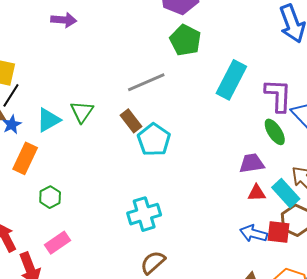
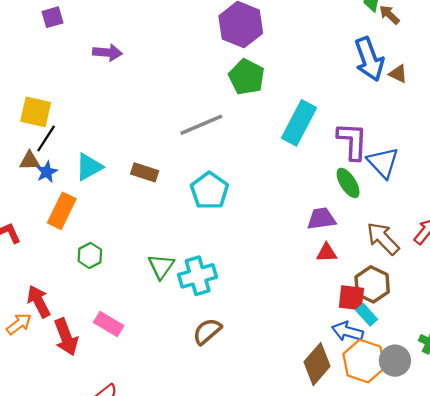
green triangle: (82, 112) -> (161, 266), moved
brown rectangle: (131, 121) -> (145, 172), moved, turned -35
cyan rectangle: (286, 193) -> (367, 315), moved, size x0.7
blue arrow: (254, 233) -> (347, 331), moved
pink rectangle: (57, 243) -> (109, 324), moved, turned 65

